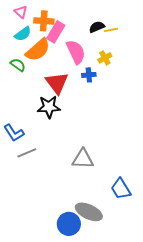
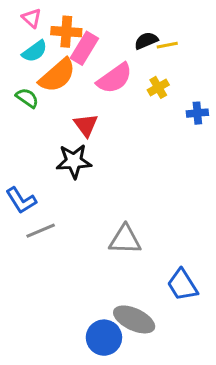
pink semicircle: (76, 52) -> (115, 78), turned 80
blue cross: (89, 75) -> (197, 113), moved
red triangle: (57, 83) -> (86, 125), size x0.7

